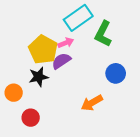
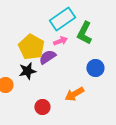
pink arrow: (66, 43) -> (60, 41), moved
red circle: (31, 118) -> (42, 107), moved

